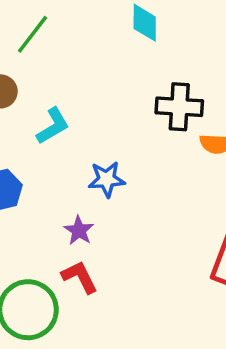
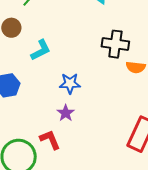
purple star: (79, 230) -> (66, 113), moved

